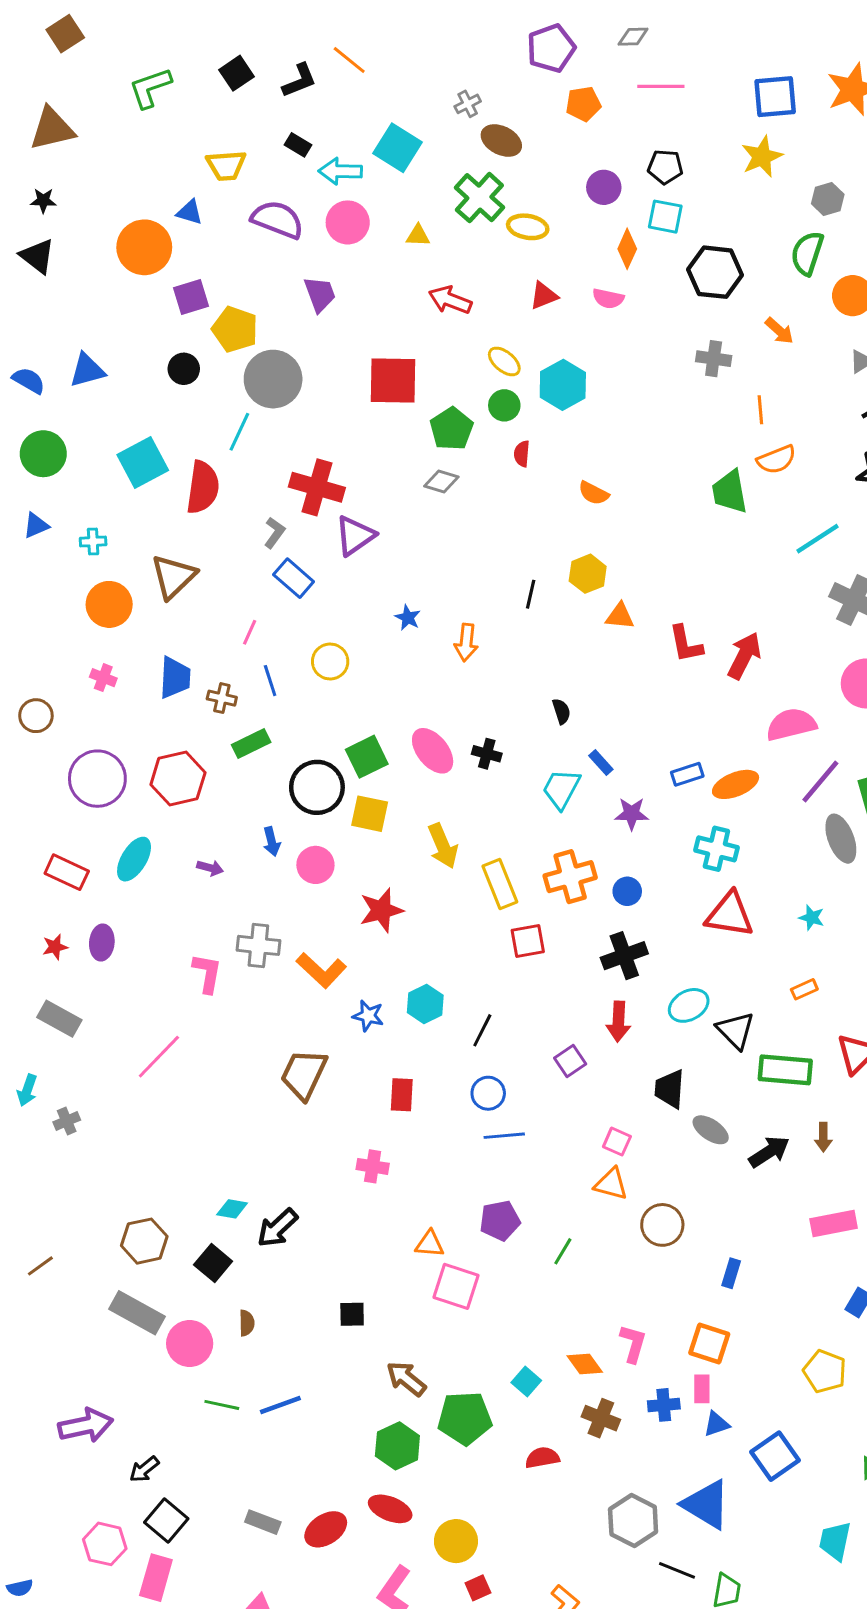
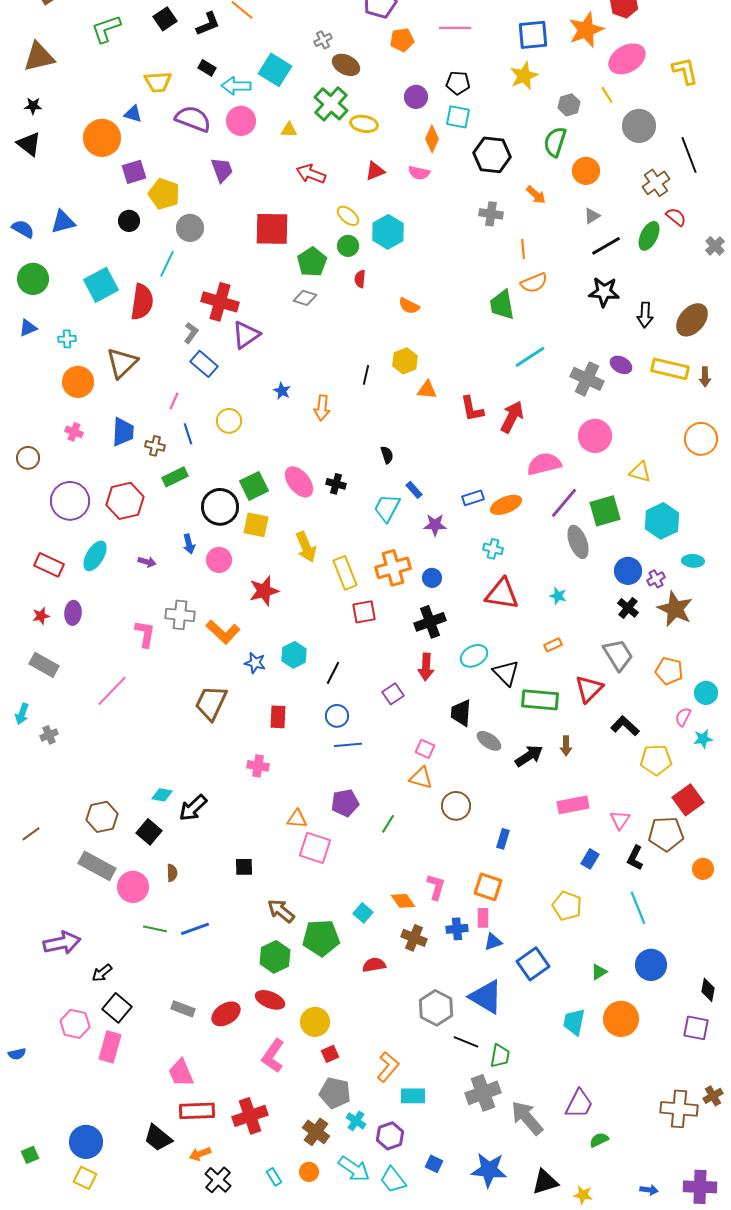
gray circle: (273, 379) -> (190, 228), size x0.7
cyan line: (817, 539) -> (530, 357), moved
cyan cross: (716, 849) -> (493, 549), size x0.7

